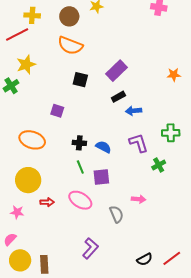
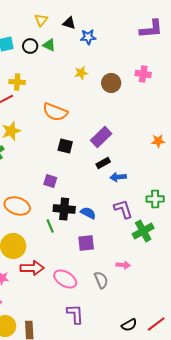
brown circle: (69, 16) -> (111, 83), moved
purple square: (57, 111) -> (50, 181), moved
black cross: (79, 143) -> (64, 209), size x1.5
green cross: (159, 165) -> (143, 231), size x1.5
green line: (80, 167) -> (50, 226), moved
pink ellipse: (80, 200) -> (65, 279), moved
red arrow: (47, 202) -> (32, 268), size x1.6
purple L-shape: (90, 248) -> (75, 314), turned -45

